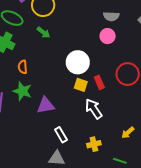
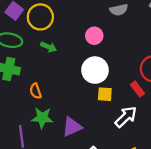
pink circle: (108, 36) -> (94, 36), moved
red rectangle: (99, 82) -> (137, 89), moved
white arrow: (94, 109) -> (126, 117), turned 95

